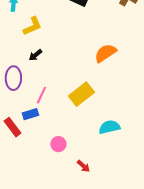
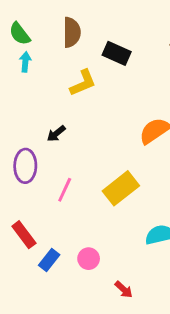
yellow L-shape: (32, 26) -> (83, 83), moved
blue rectangle: (30, 114) -> (49, 260), moved, turned -35

